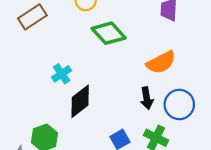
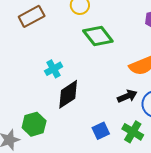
black arrow: (147, 98) -> (127, 96), turned -108

